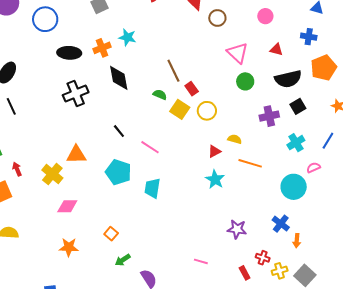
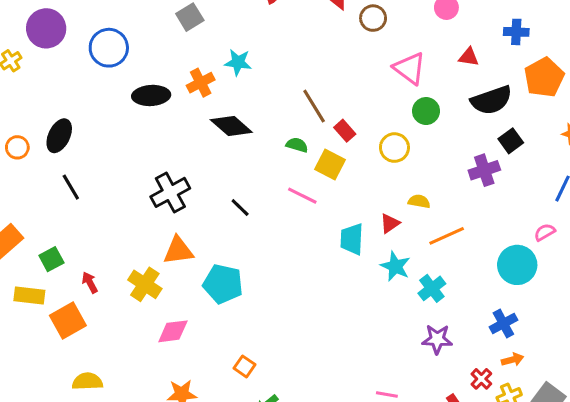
black diamond: (119, 78) -> (231, 126), turned -32
black cross: (76, 94) -> (170, 192), moved
yellow circle: (207, 111) -> (394, 148), moved
purple cross: (269, 116) -> (484, 170), moved
cyan cross: (296, 143) -> (432, 288), moved
pink line: (150, 147) -> (302, 196), moved
orange line: (250, 163) -> (447, 236), turned -35
cyan pentagon: (118, 172) -> (223, 284), moved
cyan trapezoid: (152, 188) -> (352, 239), moved
blue cross: (281, 224) -> (503, 324), turned 30
orange arrow: (297, 241) -> (513, 360), moved, turned -104
red cross: (263, 258) -> (481, 379), turned 32

